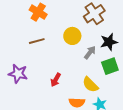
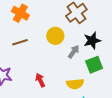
red arrow: (56, 80) -> (40, 80), turned 128
yellow semicircle: (90, 85) -> (75, 84), turned -48

